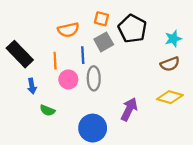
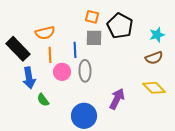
orange semicircle: (68, 30) -> (45, 33), moved
gray square: (104, 42) -> (94, 38), turned 30
blue arrow: (32, 86) -> (29, 78), size x1.5
yellow diamond: (170, 97) -> (154, 88), turned 30
green semicircle: (47, 110) -> (43, 100), turned 32

